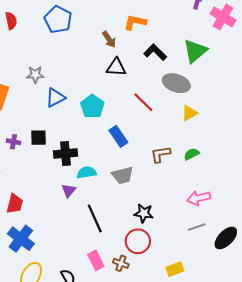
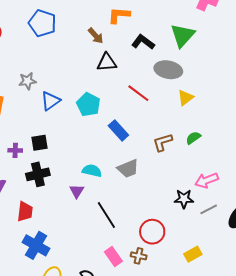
black cross: (66, 154) -> (38, 174), moved
cyan semicircle: (87, 172) -> (92, 171), turned 30
black star: (144, 213) -> (184, 199), moved

